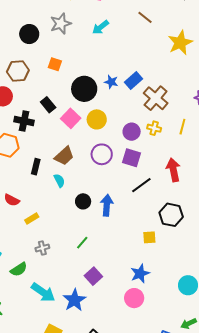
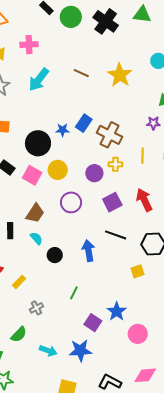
brown line: (145, 17) -> (81, 73), moved
cyan arrow: (101, 27) -> (39, 80), size x1.4
purple square: (131, 158) -> (112, 202), moved, turned -30
black line: (141, 185) -> (116, 235), moved, turned 70
black circle: (83, 201) -> (55, 255), moved
blue star: (140, 274) -> (117, 311), moved
cyan arrow: (43, 292) -> (48, 351), size x0.7
blue star: (74, 300) -> (80, 351), turned -30

